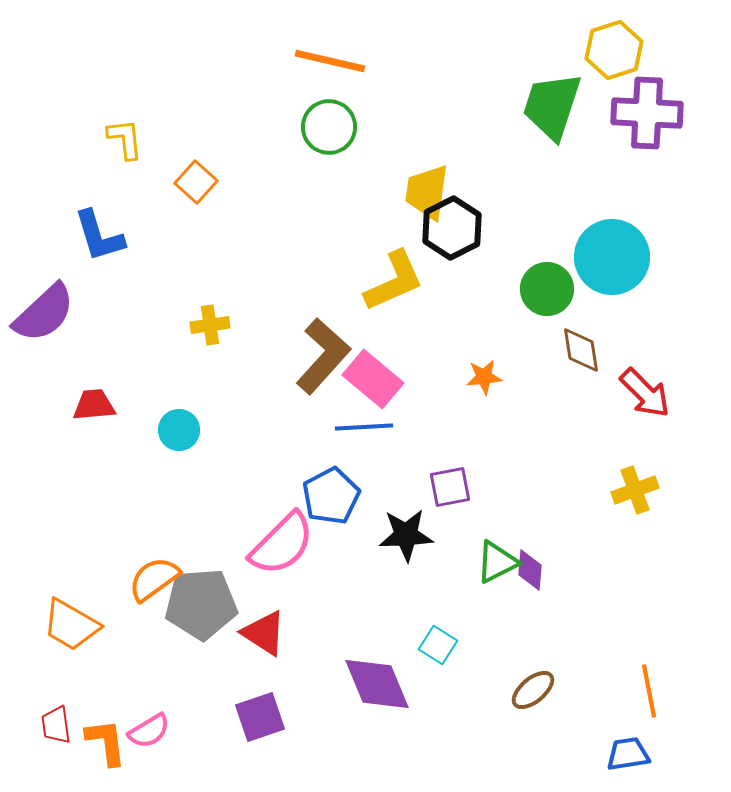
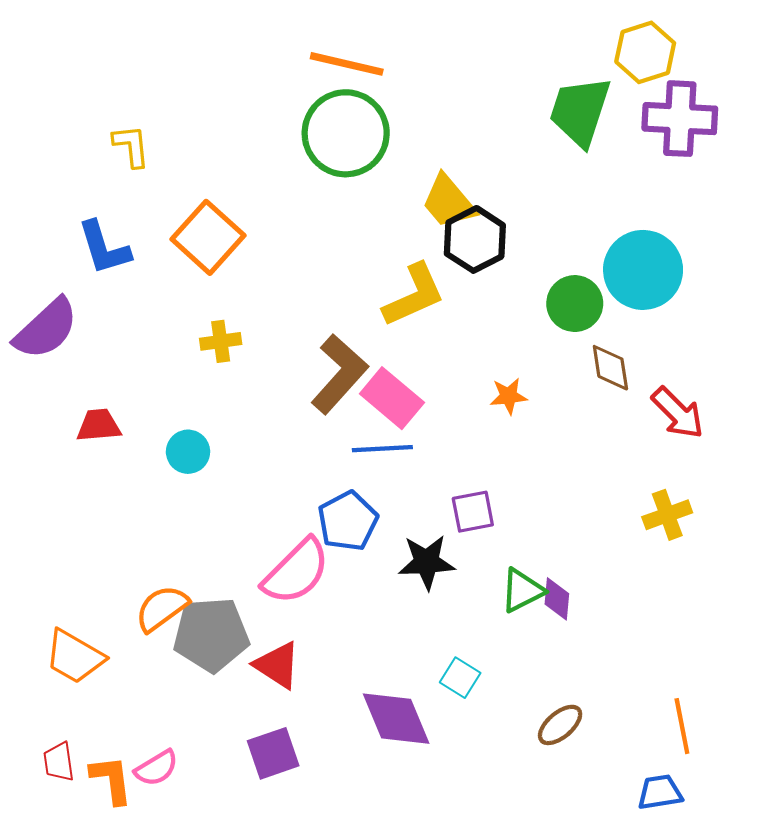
green circle: (329, 127) -> (346, 133), size x1.5
orange square: (196, 182) -> (208, 237), moved, size x1.6
yellow trapezoid: (427, 192) -> (449, 202), turned -48

